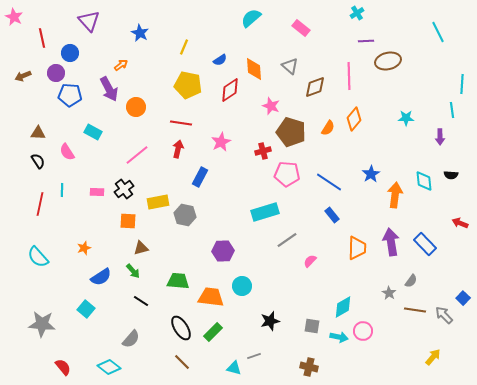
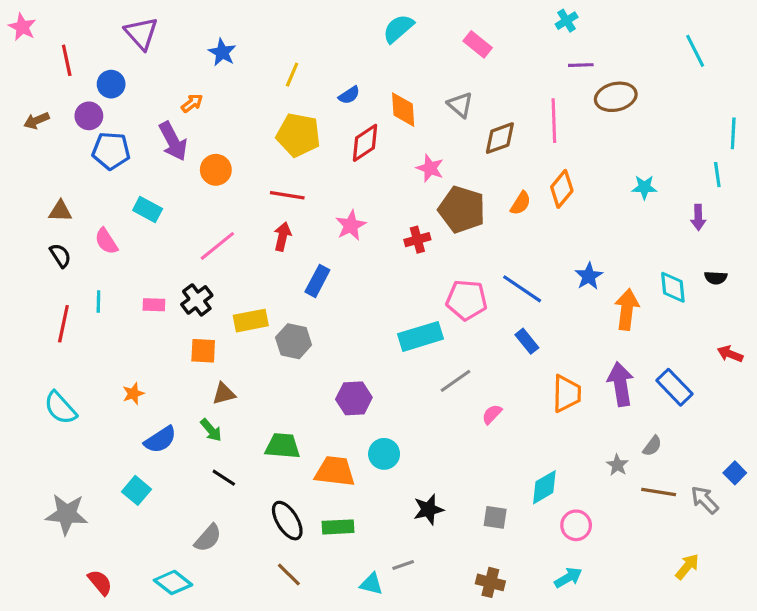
pink pentagon: (287, 174) -> (467, 300), moved
green rectangle: (213, 332) -> (338, 527), turned 42
cyan arrow: (339, 337) -> (568, 578), moved, turned -42

